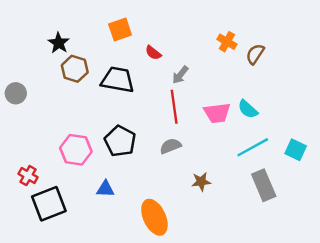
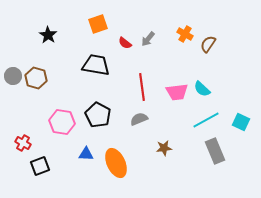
brown hexagon: (75, 69) -> (36, 78), moved
gray arrow: (180, 75) -> (148, 39), moved
black square: (49, 204) -> (40, 166), size x0.7
orange ellipse: (154, 217) -> (116, 163), moved

